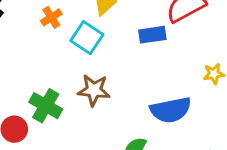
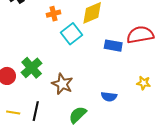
brown star: (94, 90) -> (62, 84), moved
blue semicircle: (171, 110) -> (109, 97), size x0.6

